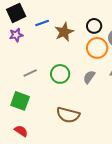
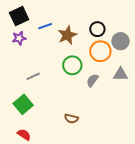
green circle: (60, 74) -> (72, 65), moved
green square: (20, 101) -> (23, 104), turned 30
brown semicircle: (68, 115) -> (71, 119), size x0.6

